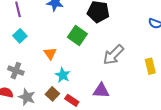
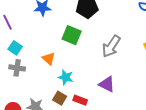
gray cross: (16, 71) -> (17, 68), moved
purple triangle: (101, 91) -> (107, 84), turned 36

